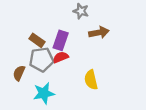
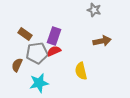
gray star: (81, 11) -> (94, 10), moved
brown arrow: (99, 32) -> (102, 41), moved
brown rectangle: (37, 40) -> (25, 34), moved

